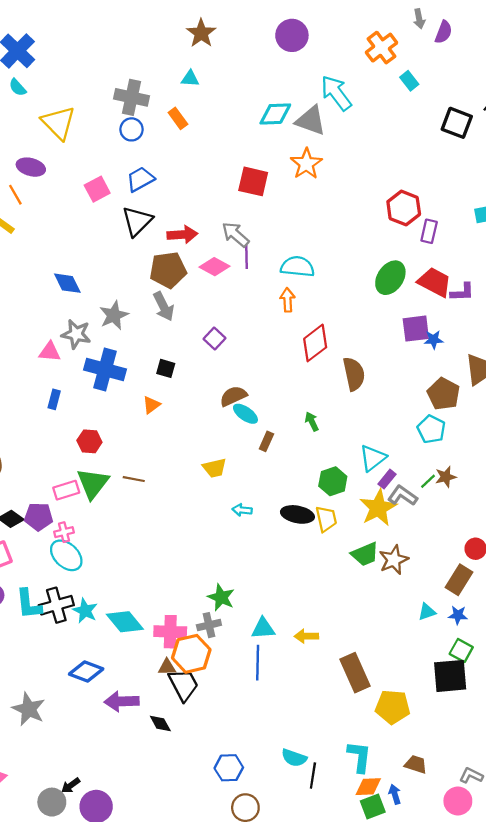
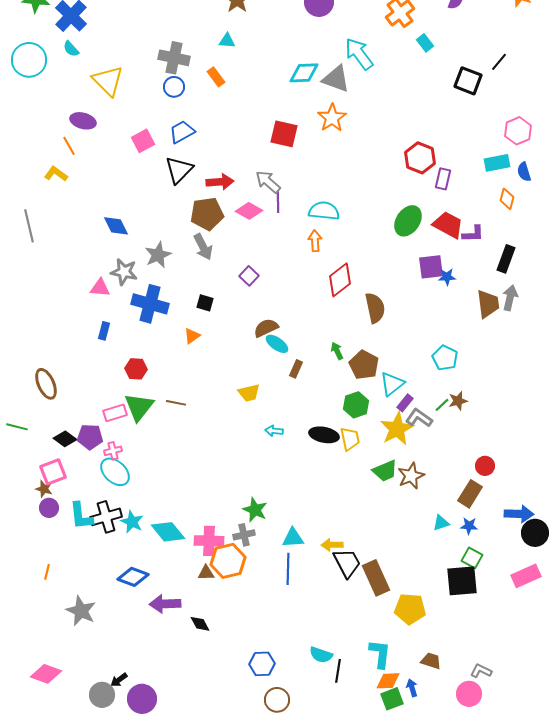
brown pentagon: (443, 394) -> (364, 365), moved
black trapezoid: (184, 685) -> (347, 563), moved

